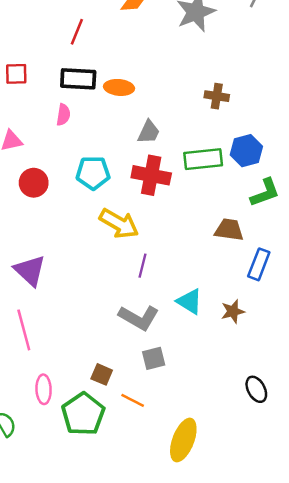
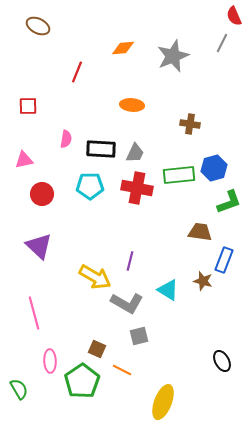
black rectangle: (78, 79) -> (101, 149), moved
orange ellipse: (119, 87) -> (132, 105), moved
yellow arrow: (119, 224) -> (95, 277), moved
purple triangle: (30, 271) -> (39, 246), moved
brown star: (233, 311) -> (203, 281), moved, turned 30

